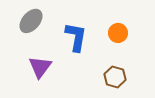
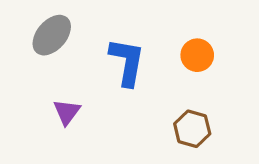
purple triangle: (40, 67) -> (67, 112), size x0.7

